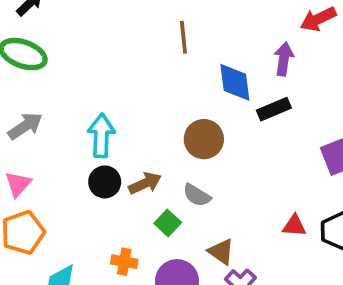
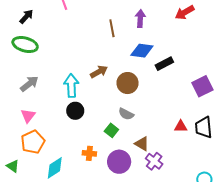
purple arrow: (284, 59) -> (140, 19), moved
blue diamond: (235, 82) -> (142, 51), turned -70
brown arrow: (145, 183) -> (99, 72), moved

